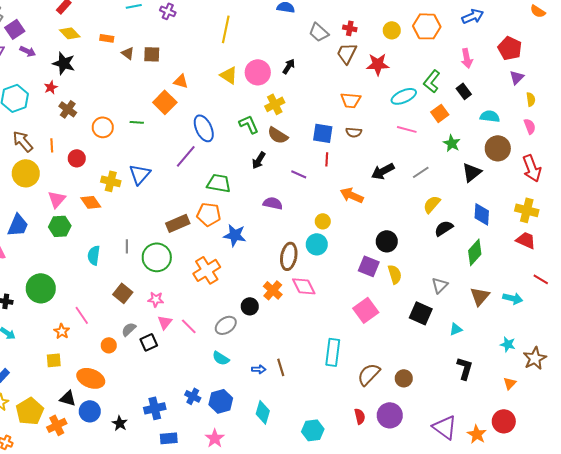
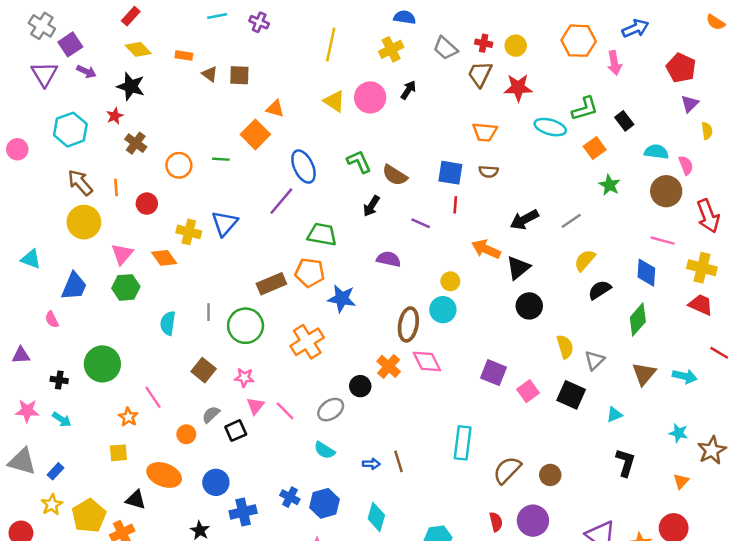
yellow circle: (392, 30) -> (516, 46), moved
pink arrow: (467, 58) -> (614, 63), moved
green L-shape: (432, 81) -> (585, 109), turned -145
cyan ellipse: (404, 96) -> (550, 127), turned 40
yellow cross: (275, 104) -> (391, 49), moved
pink semicircle: (530, 126) -> (686, 165), moved
pink line: (407, 129) -> (663, 241), moved
black triangle: (472, 172) -> (518, 268), moved
purple square: (369, 266) -> (493, 373), moved
yellow semicircle: (395, 274) -> (565, 347), moved
pink square: (366, 310) -> (528, 391), moved, size x0.7
blue circle: (90, 411) -> (216, 482), moved

